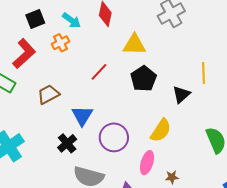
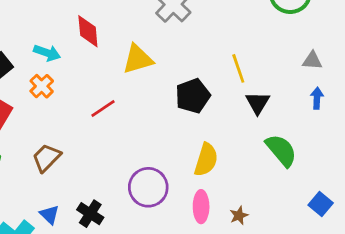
red line: (99, 72) -> (103, 108), turned 30
black pentagon: (144, 79) -> (193, 96), moved, turned 30
black triangle: (181, 95) -> (258, 103), moved
blue triangle: (82, 116) -> (49, 215), moved, size x0.7

